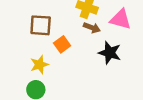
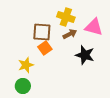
brown square: (41, 25) -> (42, 32), moved
brown arrow: (92, 28) -> (70, 34), turned -48

